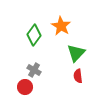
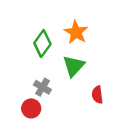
green triangle: (76, 53) -> (74, 66), moved

